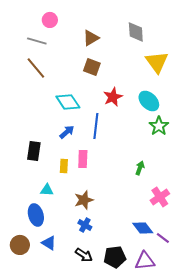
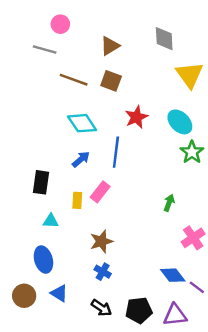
brown line: (36, 68) -> (74, 80), moved, turned -30
pink rectangle: (83, 159) -> (100, 192), turned 36
cyan triangle: (47, 190) -> (51, 221), moved

